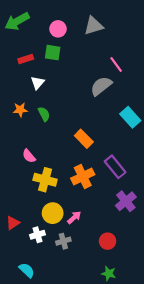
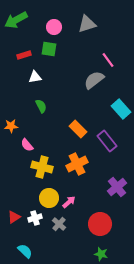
white triangle: (38, 83) -> (35, 77), turned 40
orange star: (20, 110) -> (11, 126), moved
purple rectangle: (115, 167) -> (107, 141), moved
red triangle: (13, 223) -> (14, 217), moved
gray cross: (63, 241) -> (59, 224), turned -32
red circle: (108, 241) -> (100, 224), size x1.5

